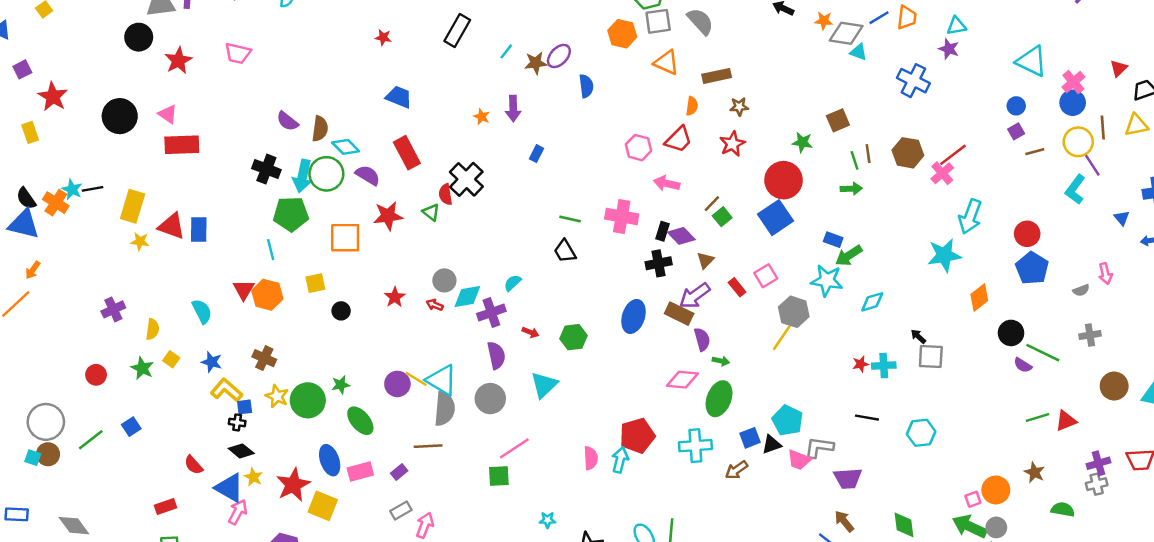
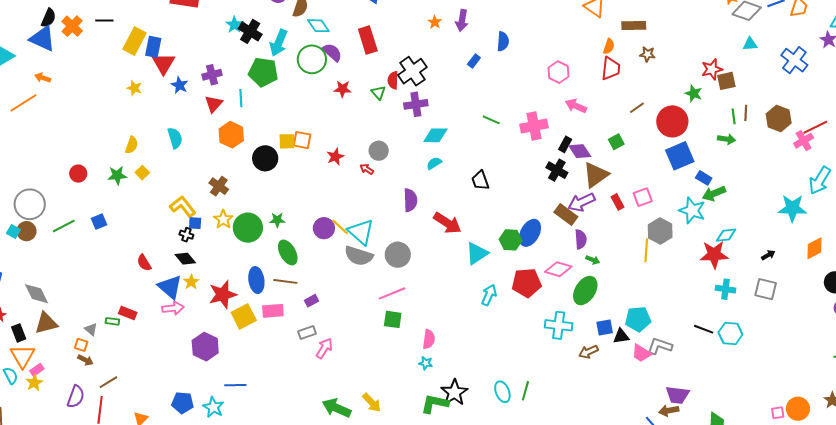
cyan triangle: (858, 52) -> (750, 44), moved, turned -35
blue semicircle: (586, 86) -> (503, 41), moved
red trapezoid: (678, 139) -> (611, 68), moved, turned -50
red star: (732, 144) -> (712, 69), moved
green circle: (326, 174) -> (312, 59), moved
cyan star: (72, 189) -> (234, 25), moved
black semicircle: (26, 198) -> (49, 18), turned -132
brown line: (712, 204) -> (637, 108), moved
red star: (388, 216) -> (343, 89), size x0.7
pink cross: (622, 216) -> (534, 126), turned -32
blue square: (776, 218) -> (680, 156), moved
red triangle: (172, 226) -> (164, 63), turned 30
blue rectangle: (199, 229) -> (153, 47), moved
orange square: (345, 238) -> (302, 140), moved, size x0.7
yellow star: (140, 241) -> (134, 88), moved
black trapezoid: (565, 251) -> (480, 180), moved
brown triangle: (705, 260) -> (596, 175), size x1.8
black cross: (659, 263) -> (557, 170), turned 30
orange arrow: (33, 270) -> (43, 78), turned 63
yellow square: (315, 283) -> (287, 141), moved
red triangle: (244, 290) -> (214, 104), moved
cyan diamond: (467, 297) -> (435, 135), moved
purple cross: (113, 309) -> (212, 75), moved
black circle: (341, 311) -> (265, 158), moved, size x1.6
purple cross: (491, 312) -> (416, 104), moved
blue ellipse: (633, 316) -> (530, 233), moved
red arrow: (530, 332) -> (447, 223), moved, size x2.0
black arrow: (918, 336) -> (768, 255), moved, turned 96
green hexagon: (574, 337) -> (511, 240), moved
yellow line: (782, 338) -> (646, 250), turned -40
purple semicircle: (496, 355) -> (410, 200), moved
blue star: (212, 362) -> (180, 85), moved
red star: (861, 364) -> (714, 255), moved, size x2.0
green star: (142, 368) -> (117, 175), turned 30
cyan triangle: (544, 385) -> (477, 253), moved
gray semicircle: (445, 409) -> (359, 256), turned 92
cyan pentagon: (787, 420) -> (638, 319), turned 30
cyan hexagon: (921, 433) -> (730, 333), moved
red pentagon: (637, 436) -> (527, 283), moved
brown line: (428, 446) -> (285, 281), moved
pink line: (514, 448) -> (392, 293), moved
pink semicircle: (591, 458) -> (429, 339), moved
cyan arrow: (620, 460) -> (489, 295), moved
pink rectangle: (360, 472) -> (273, 311), moved
purple trapezoid: (848, 478) -> (677, 395), moved
red rectangle: (166, 506) -> (128, 313), moved, turned 30
yellow square: (323, 506) -> (244, 316), turned 30
pink arrow: (238, 512) -> (173, 308), turned 45
brown arrow: (844, 521) -> (669, 411), turned -72

